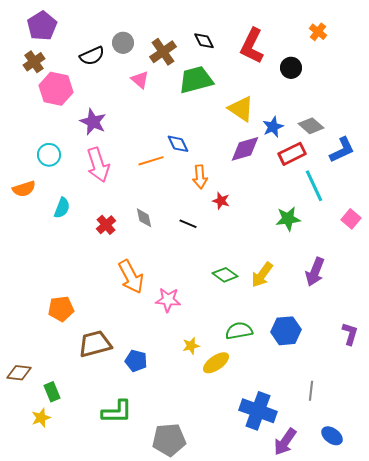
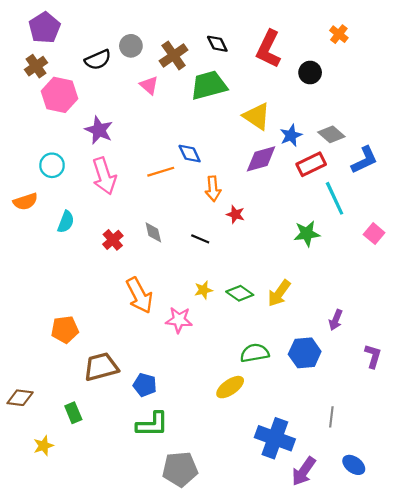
purple arrow: (315, 272) -> (336, 320), moved, size x0.7
yellow star: (191, 346) -> (203, 290), moved
green rectangle: (52, 392) -> (73, 413), moved
green L-shape: (117, 412) -> (152, 424), moved

